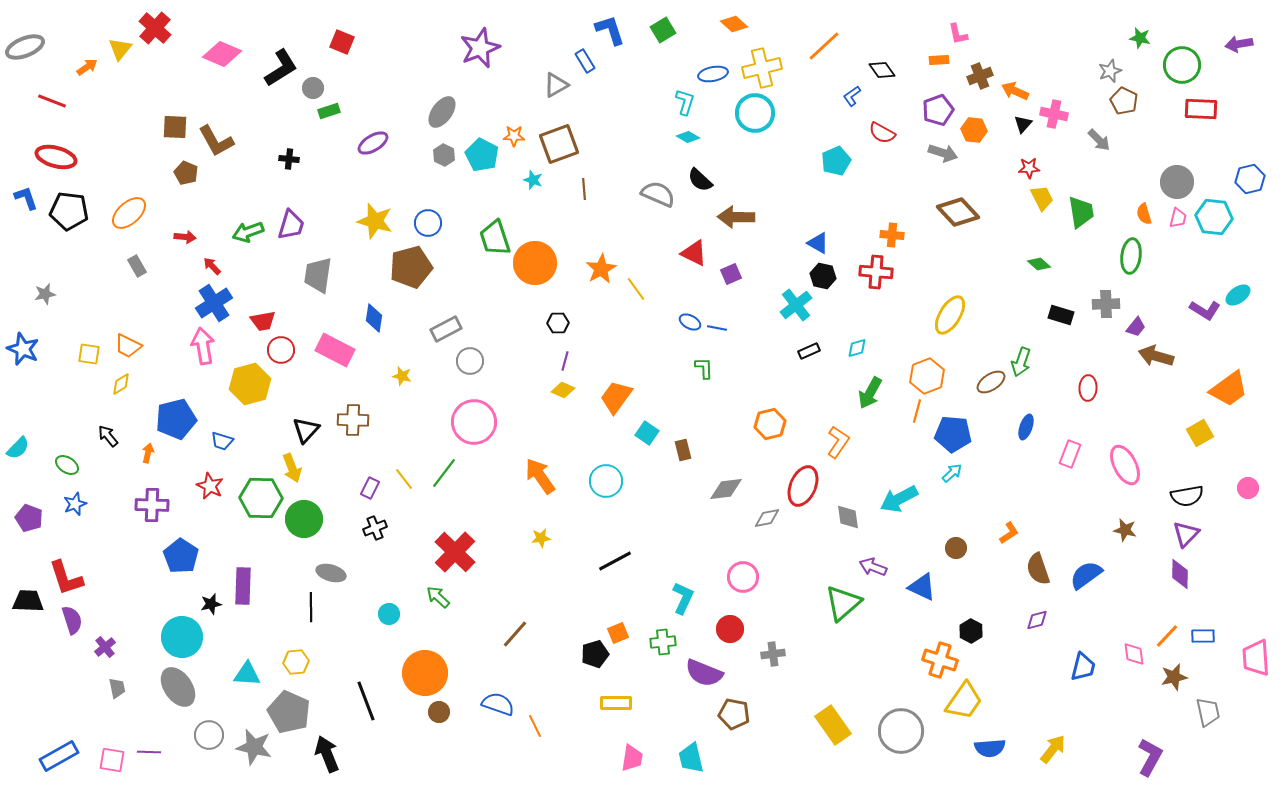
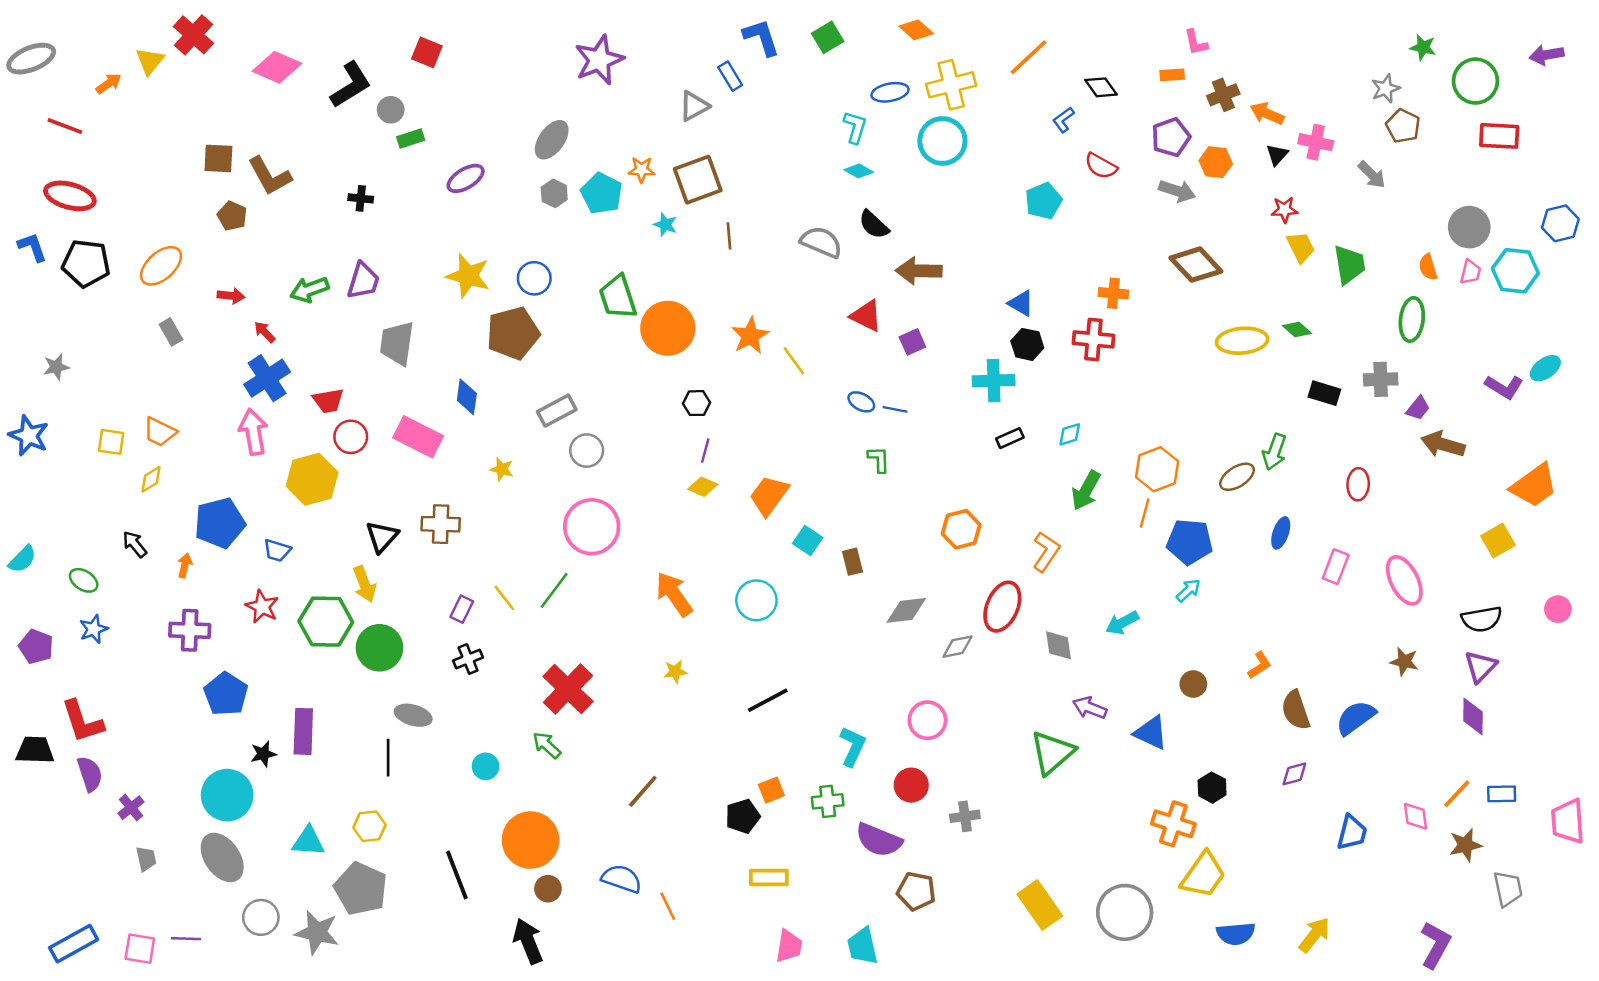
cyan cross: (796, 305) -> (994, 381), turned 36
yellow ellipse: (950, 315) -> (1242, 341), moved, turned 54
cyan arrow: (899, 499) -> (1122, 623), size x0.7
black arrow: (327, 754) -> (528, 941), moved

